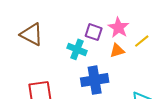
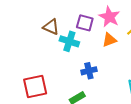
brown triangle: (32, 34) -> (51, 27), moved, size x0.7
blue cross: (95, 80) -> (89, 71), size x0.6

